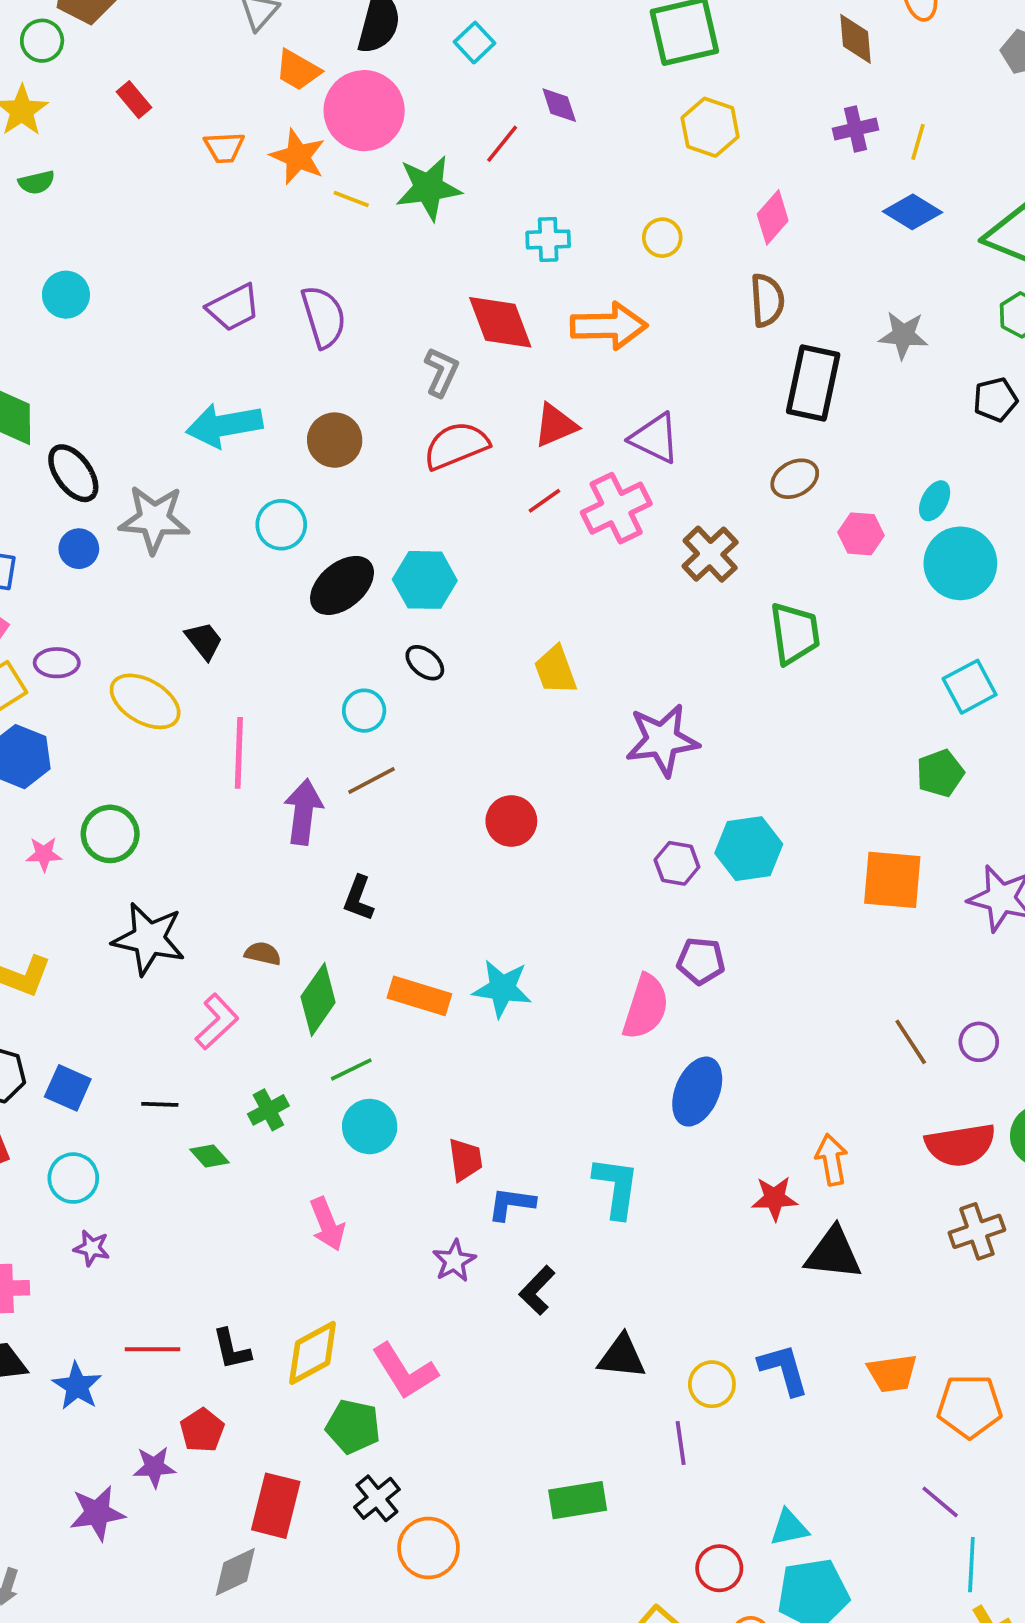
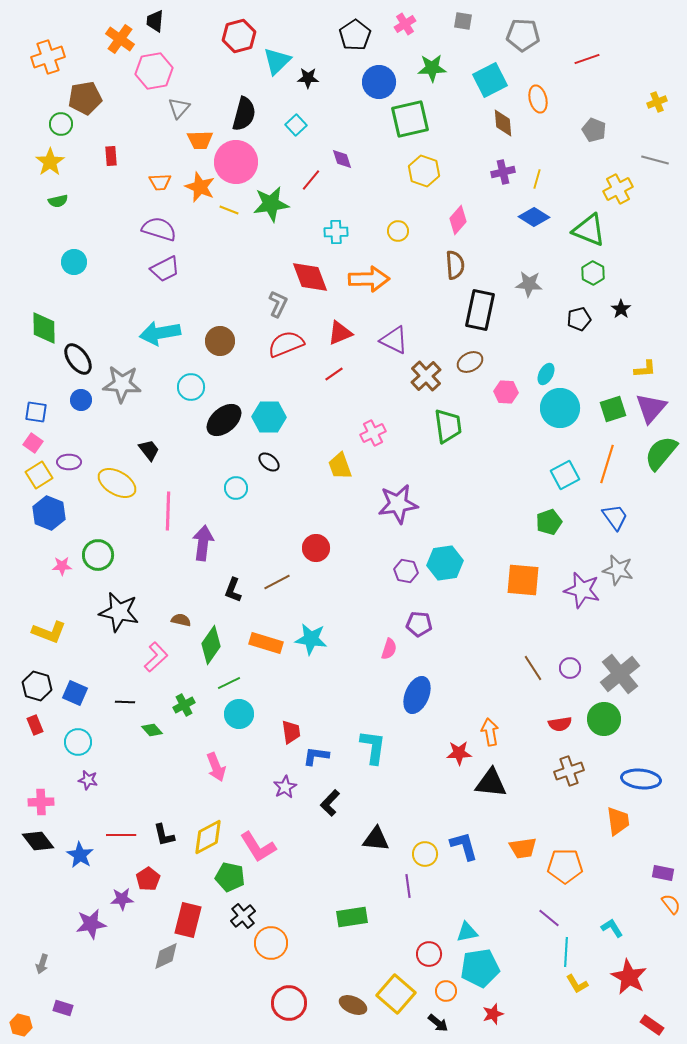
orange trapezoid: (298, 70) -> (200, 140), turned -32
red rectangle: (134, 100) -> (111, 156), turned 36
purple semicircle: (324, 317) -> (159, 229), moved, turned -56
pink cross: (616, 508) -> (373, 433), moved, size x0.7
brown cross: (710, 554) -> (426, 376), moved
green trapezoid: (795, 633) -> (448, 426), moved
brown line: (371, 781) -> (277, 582), moved
pink semicircle: (646, 1007) -> (389, 649), size x0.6
red semicircle: (960, 1145) -> (560, 724), size x0.6

